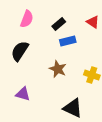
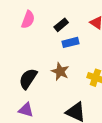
black semicircle: (20, 51) -> (28, 79), moved
purple triangle: (23, 94) -> (26, 110), moved

